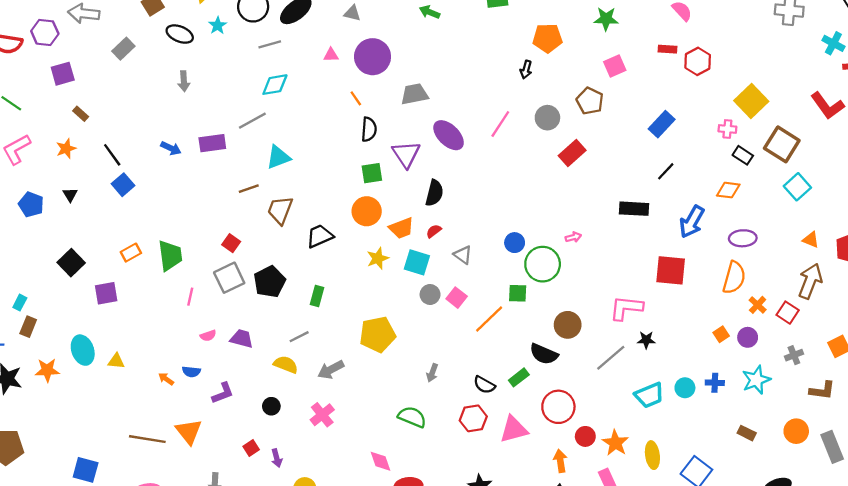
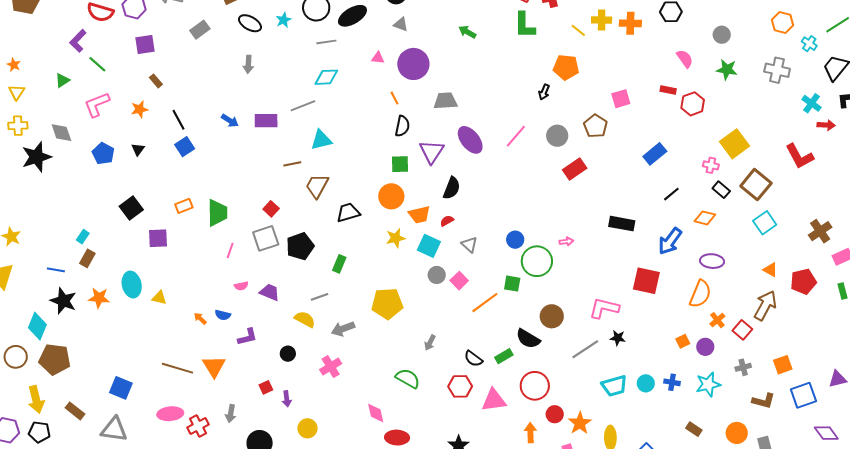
green star: (606, 19) -> (727, 69), moved
black line: (666, 171) -> (671, 194), moved

